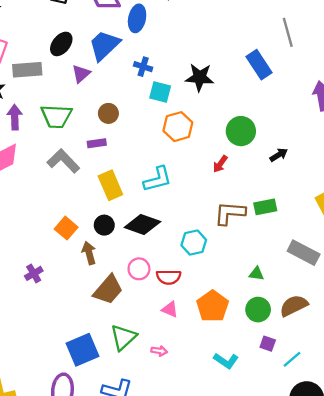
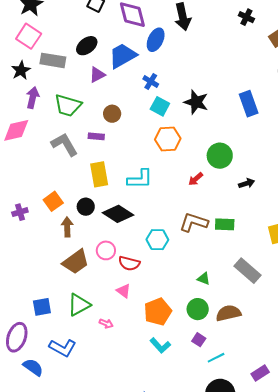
purple cross: (34, 273) -> (20, 212), moved
orange pentagon: (213, 306) -> (158, 312), moved
blue square: (82, 350) -> (42, 307), size x0.7

